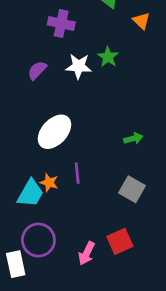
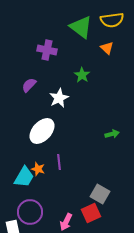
white star: (79, 66) -> (59, 98), moved, turned -30
green arrow: (133, 138) -> (112, 134), moved
gray square: (132, 189) -> (100, 194), moved

